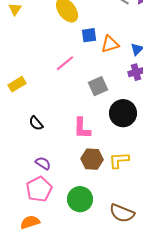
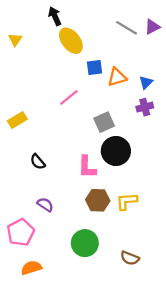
black circle: (123, 113) -> (116, 151), moved
pink pentagon: (39, 189) -> (21, 232), moved
brown semicircle: (122, 213) -> (130, 258), size x0.7

